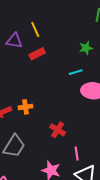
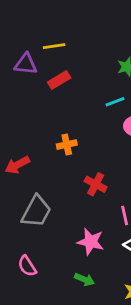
yellow line: (35, 29) -> (54, 46), turned -70
orange cross: (26, 107) -> (67, 145), moved

